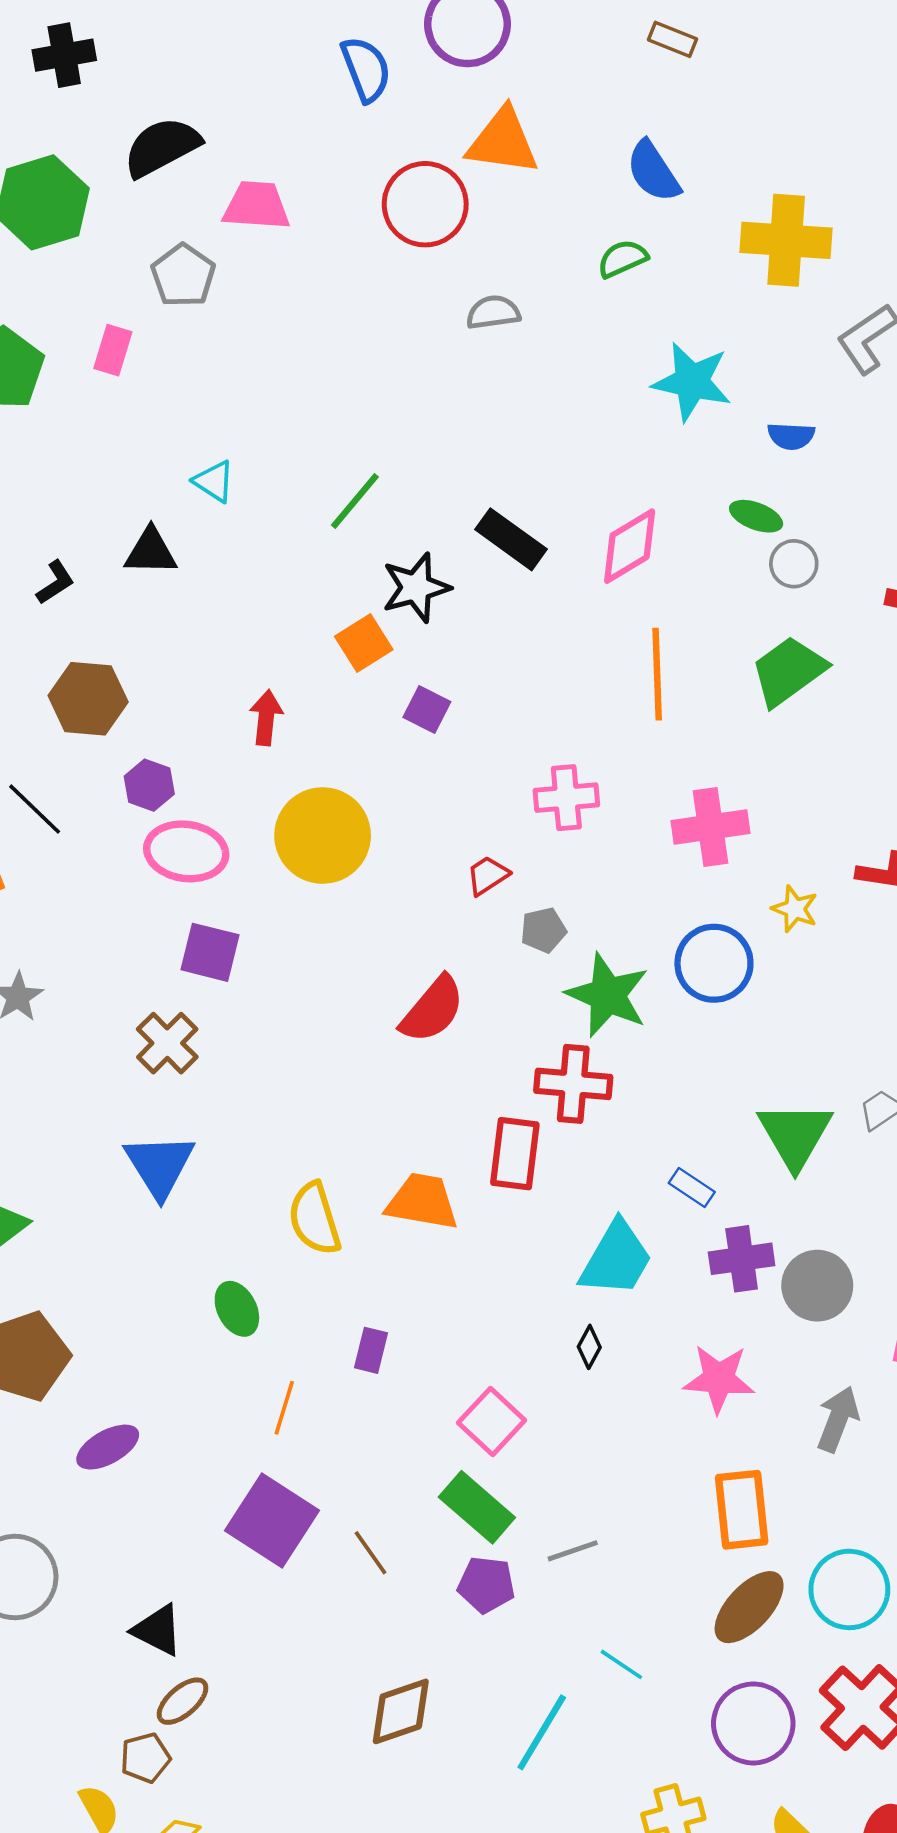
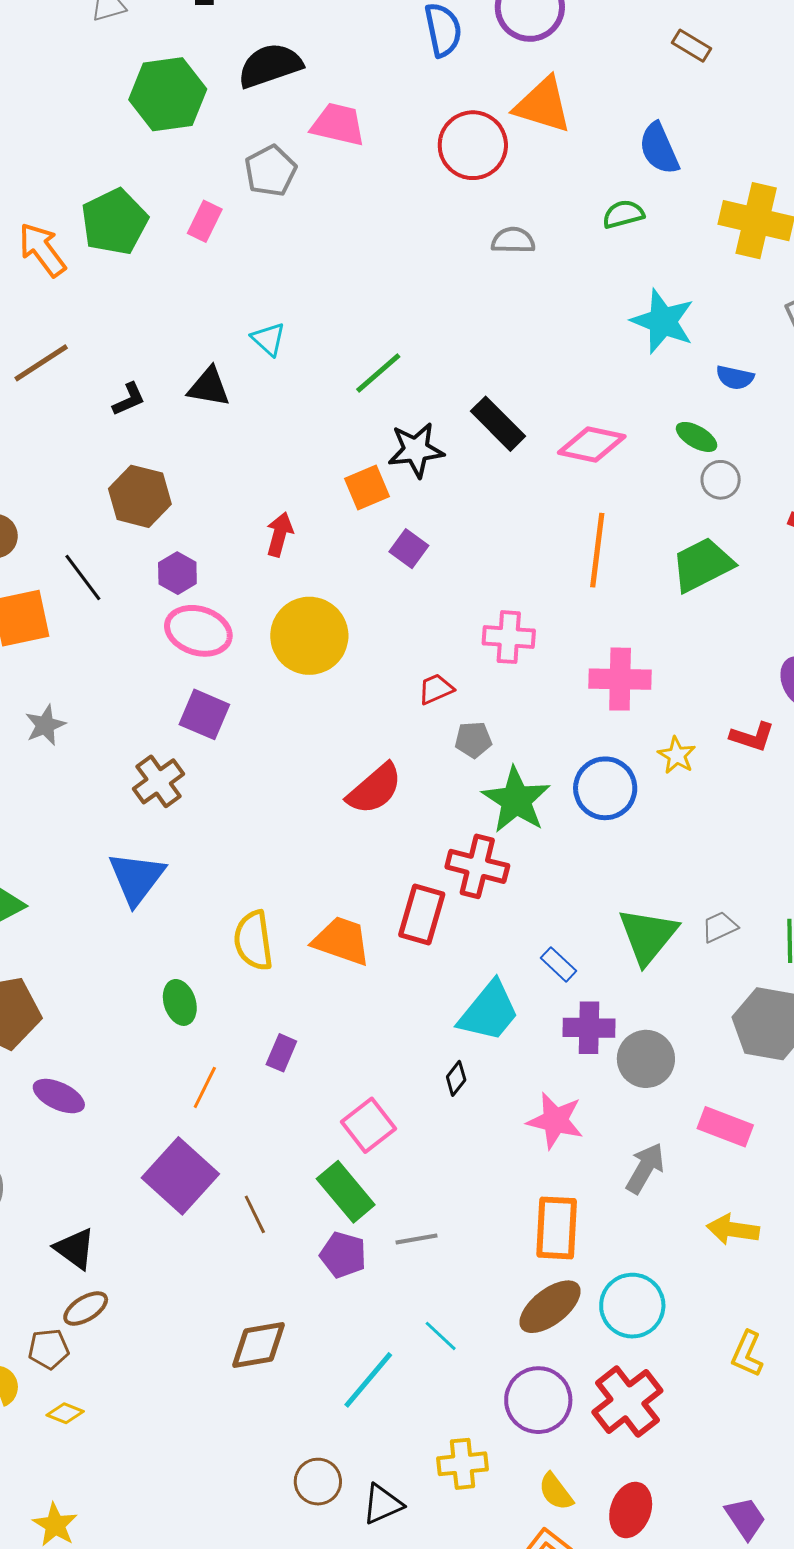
pink diamond: (630, 546) -> (592, 444), turned 34
purple ellipse: (108, 1447) -> (59, 1096), turned 45

